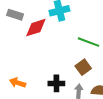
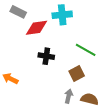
black cross: (56, 83) -> (46, 56), moved

